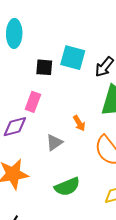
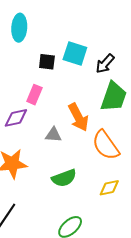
orange arrow: (79, 123) -> (78, 117), size x1.8
gray triangle: (54, 142) -> (53, 135), turned 36

